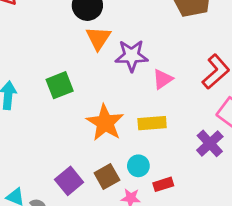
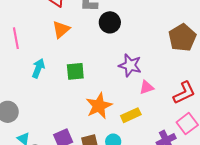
orange triangle: (98, 38) -> (61, 29), moved
yellow rectangle: (152, 123) -> (131, 115), turned -36

